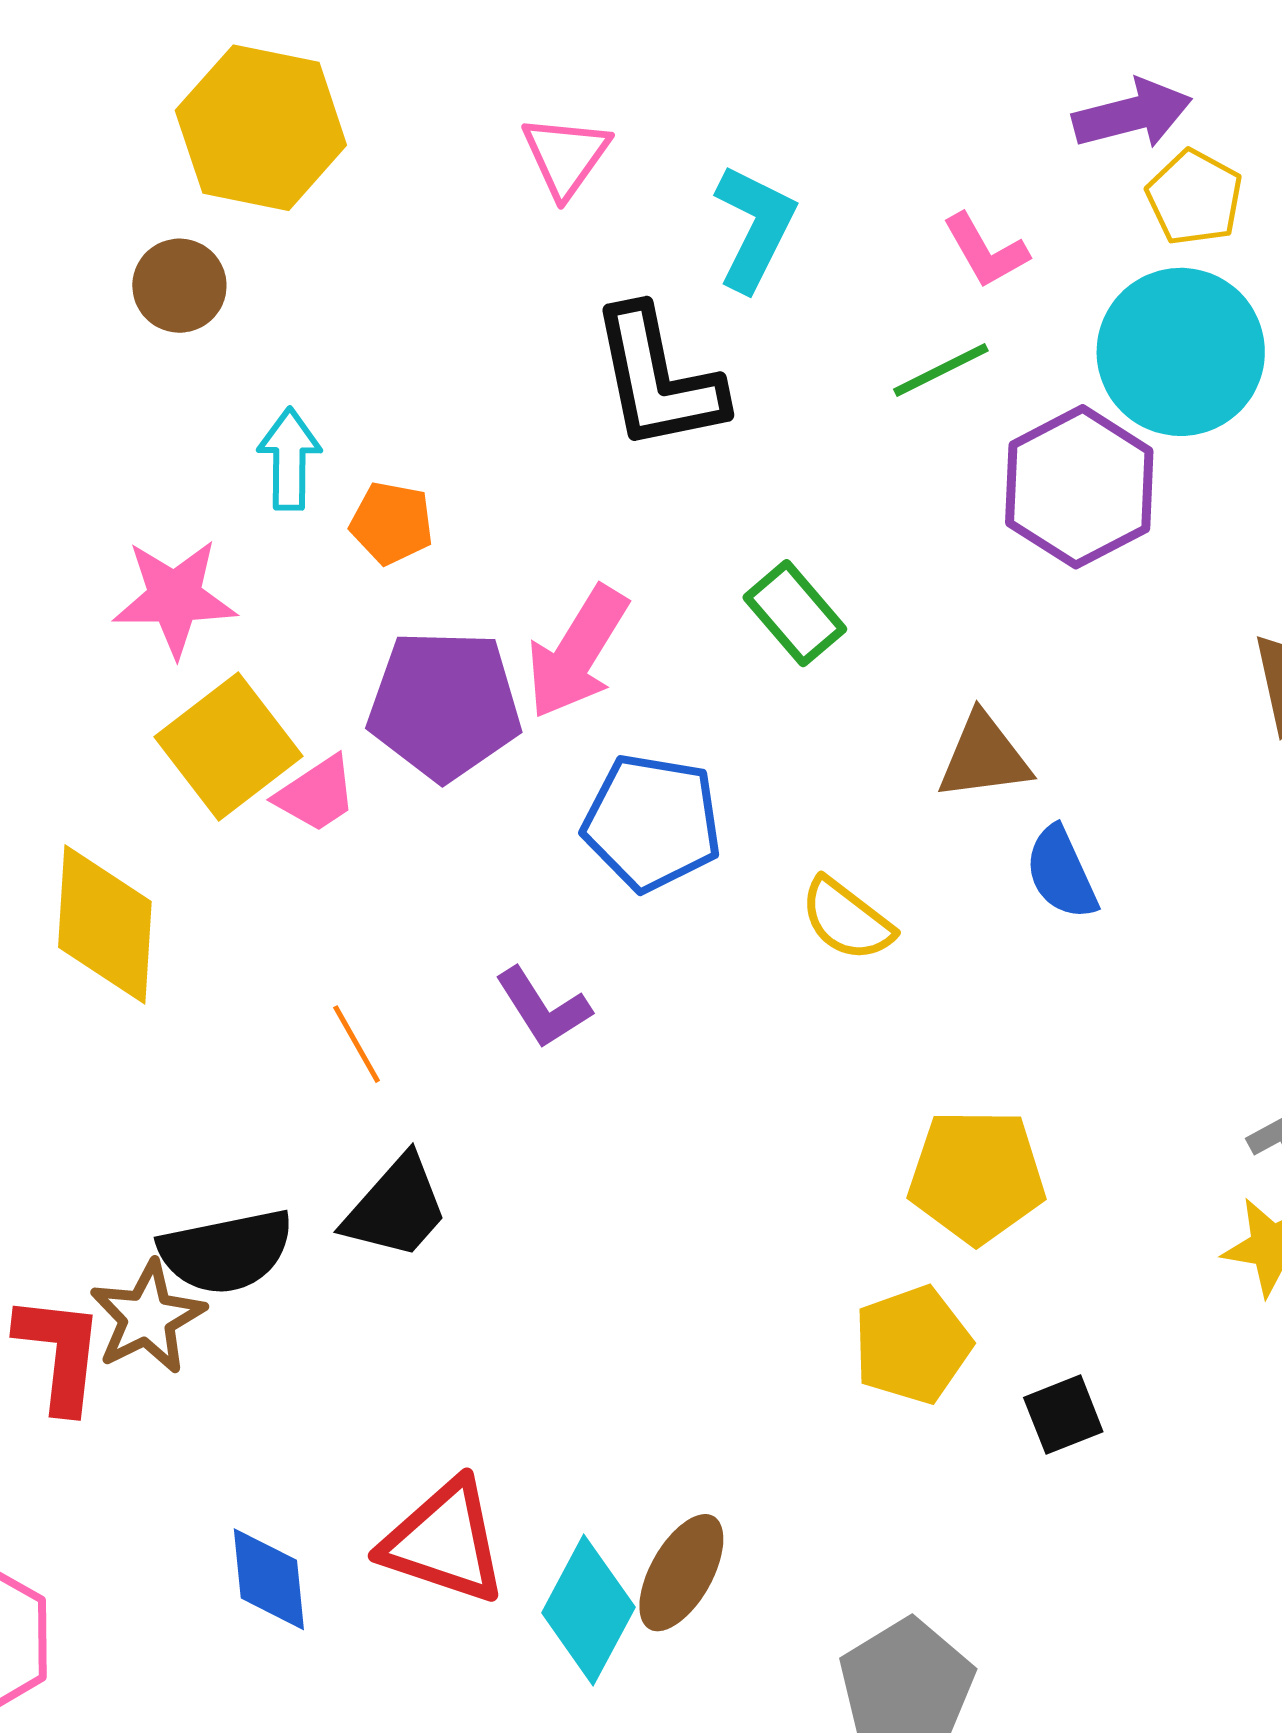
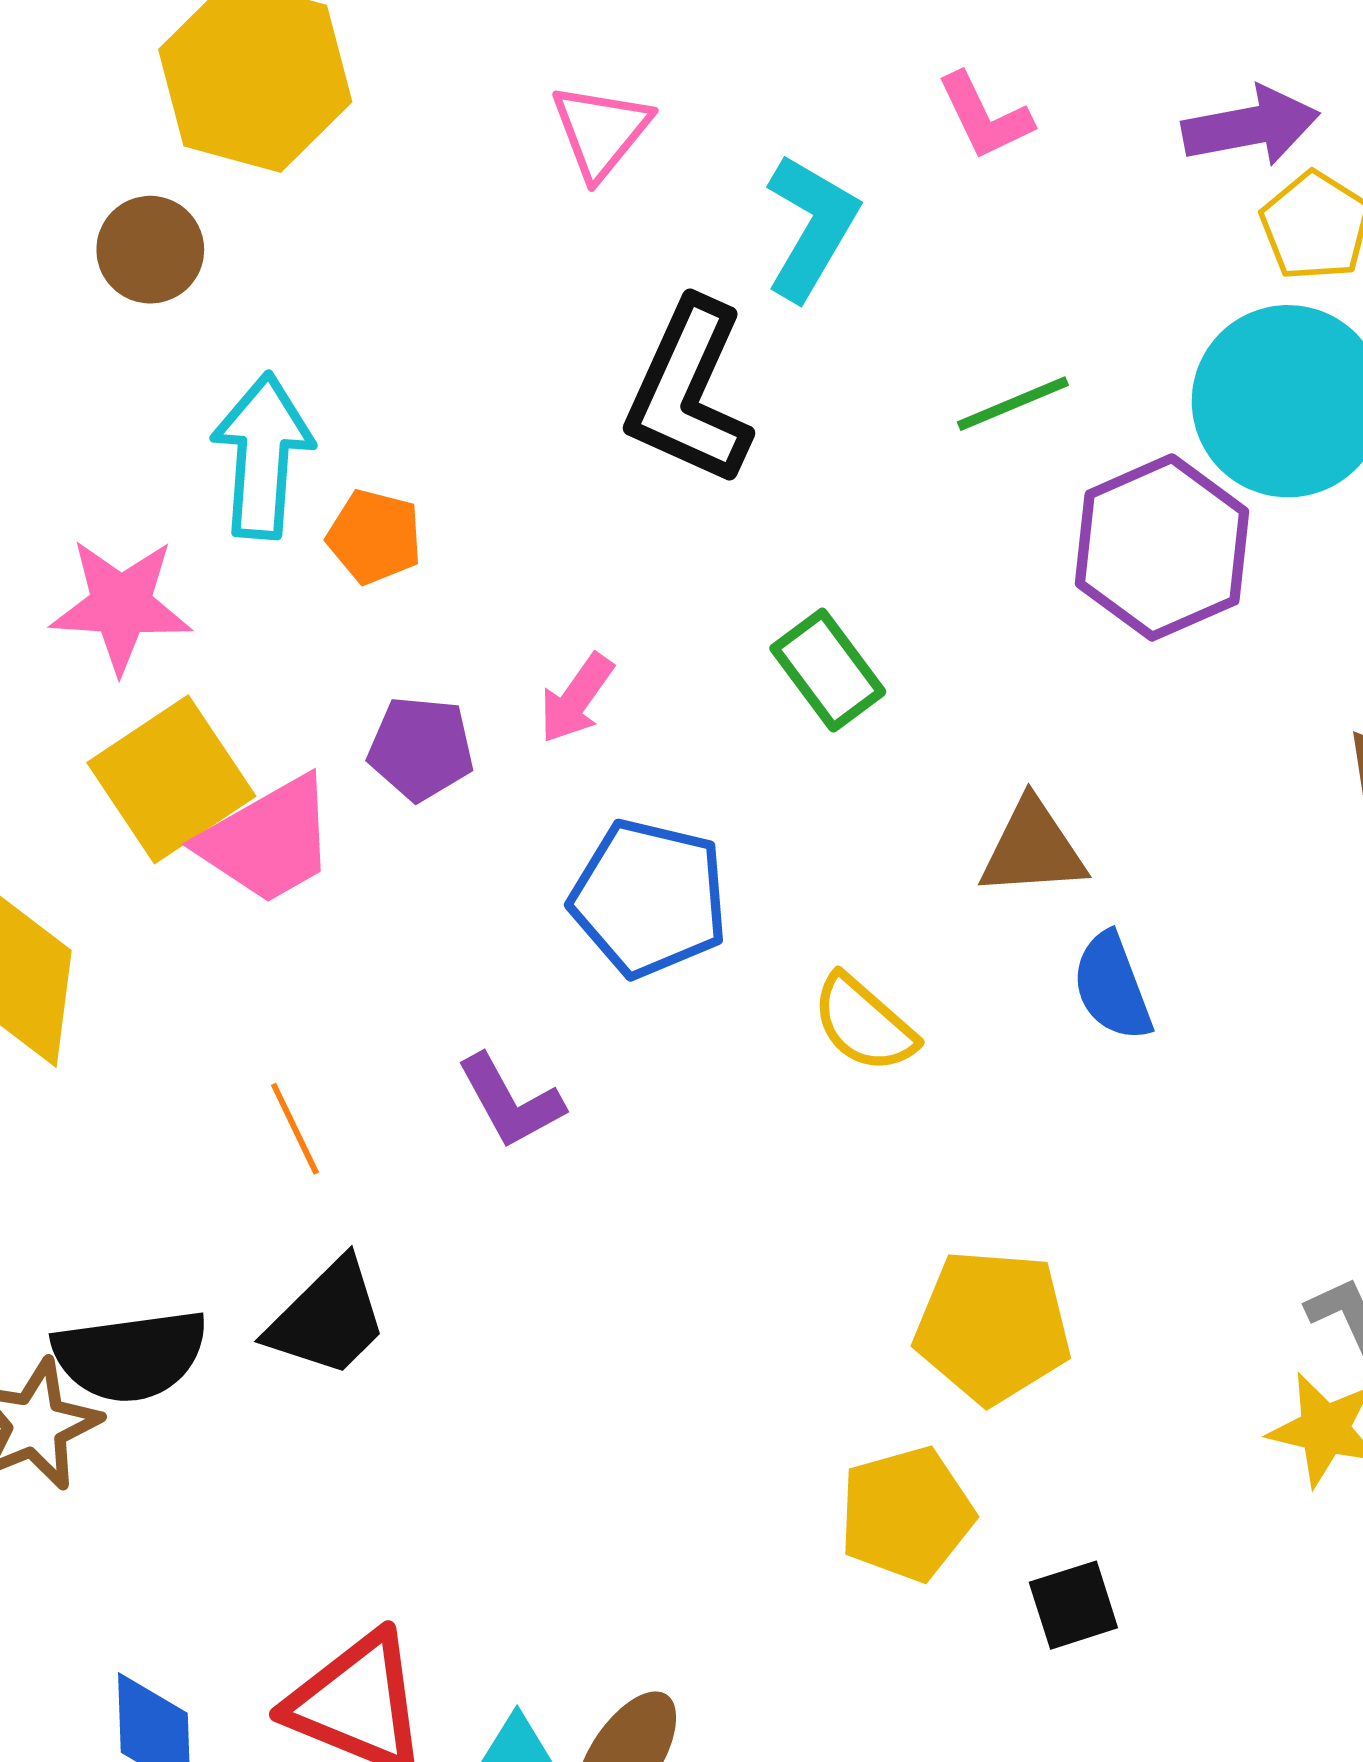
pink L-shape: (986, 251) -> (985, 116), moved
black L-shape: (658, 379) -> (689, 392), turned 32
cyan arrow: (289, 459) -> (263, 456), size x1.4
pink arrow: (577, 652) -> (576, 698), size x0.6
purple pentagon: (444, 705) -> (421, 748), size x0.6
pink trapezoid: (316, 794) -> (268, 840), size x1.5

